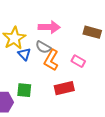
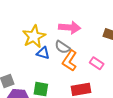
blue triangle: (24, 54) -> (43, 53), turned -32

